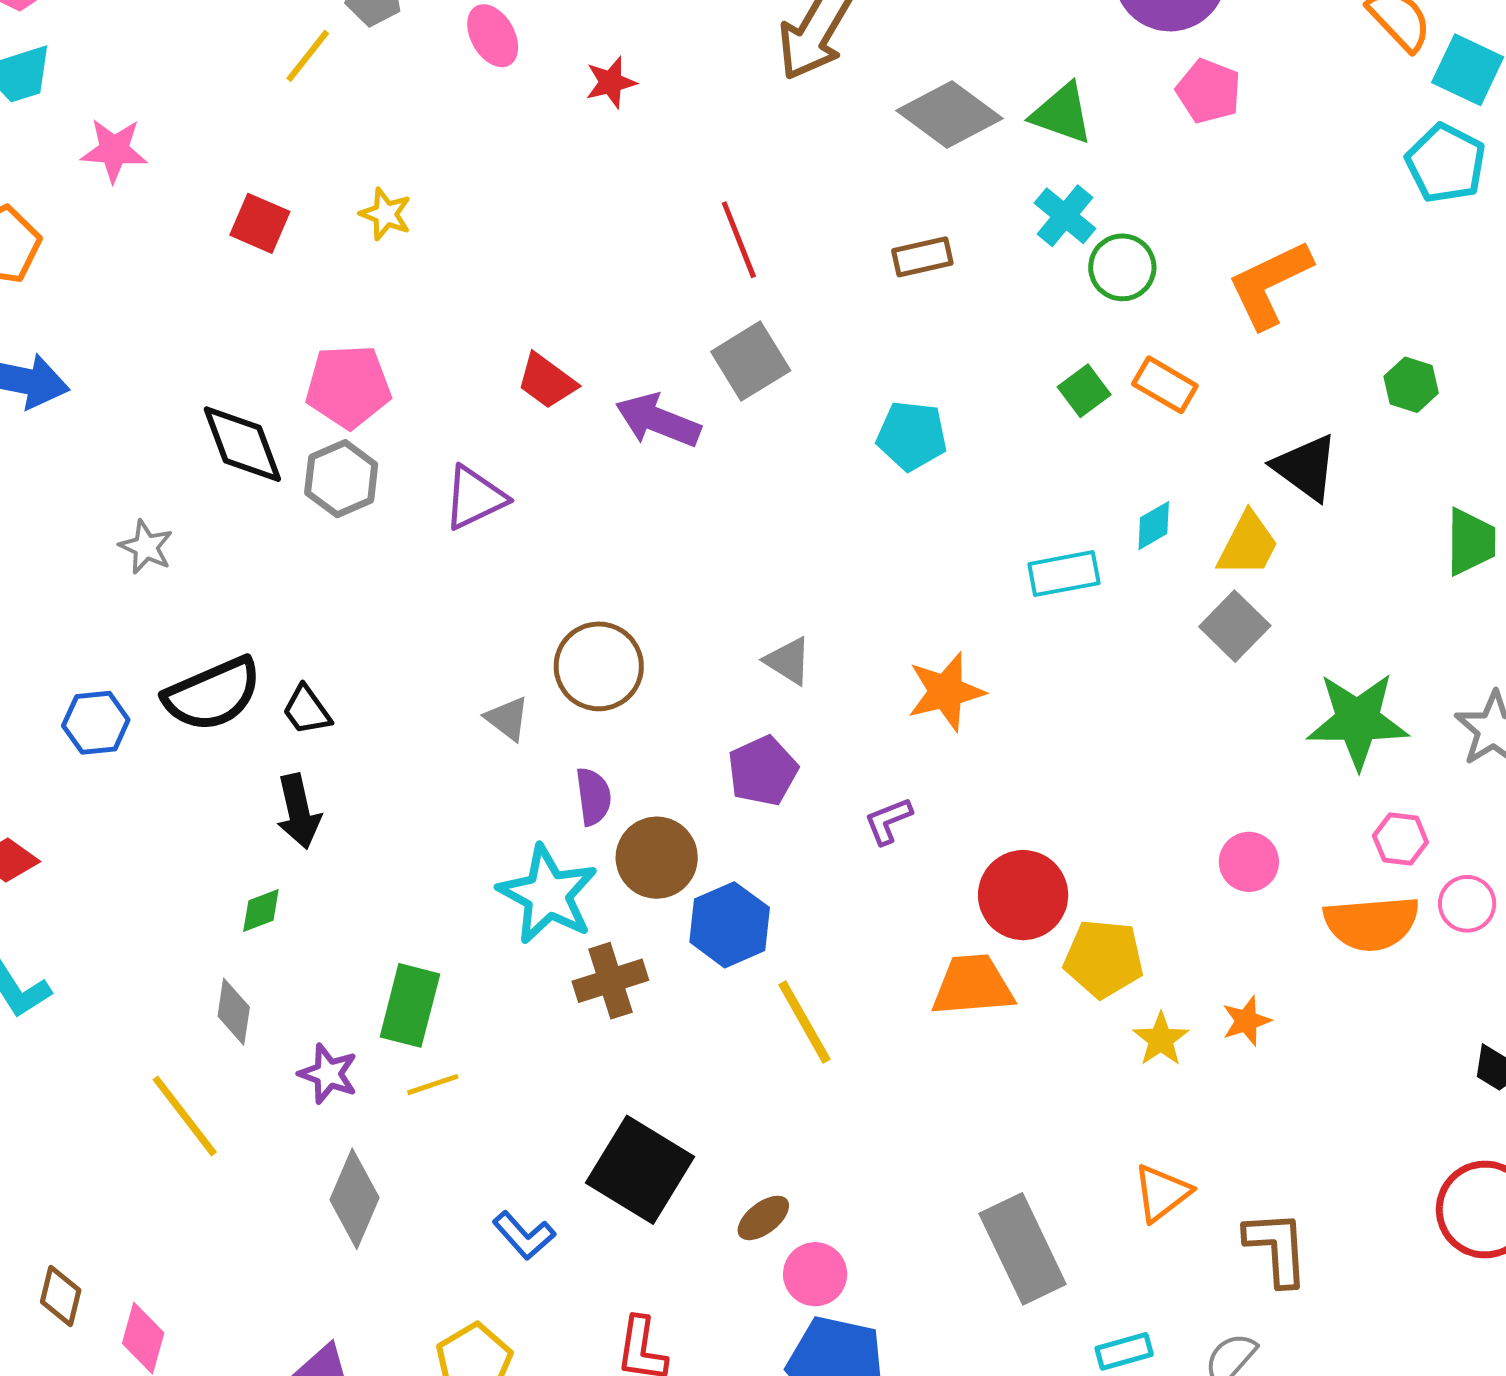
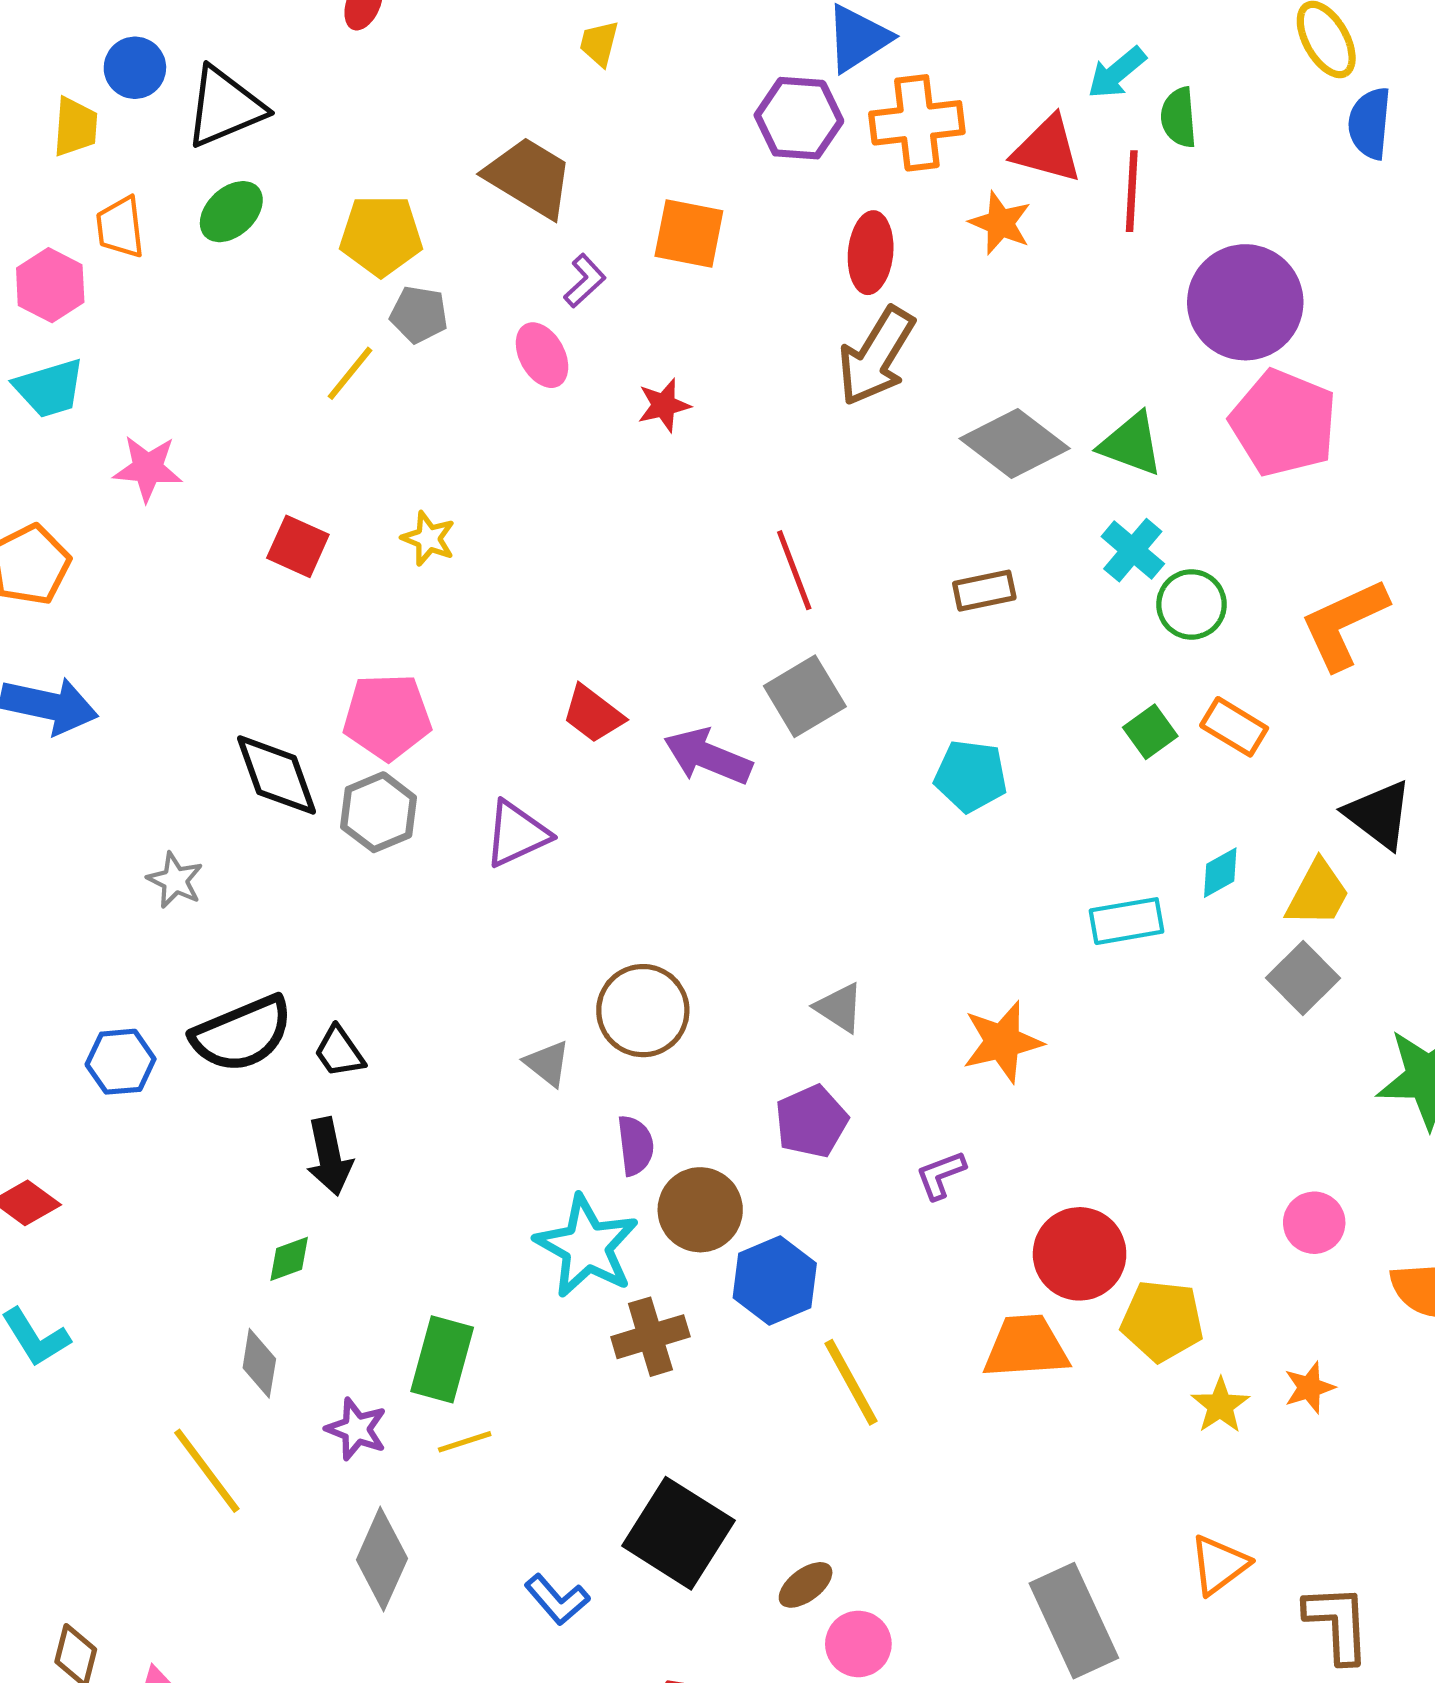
pink pentagon: (1209, 91) -> (1283, 423), size x1.6

